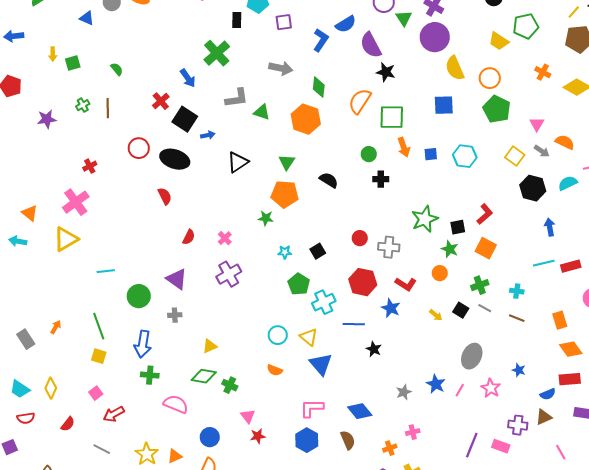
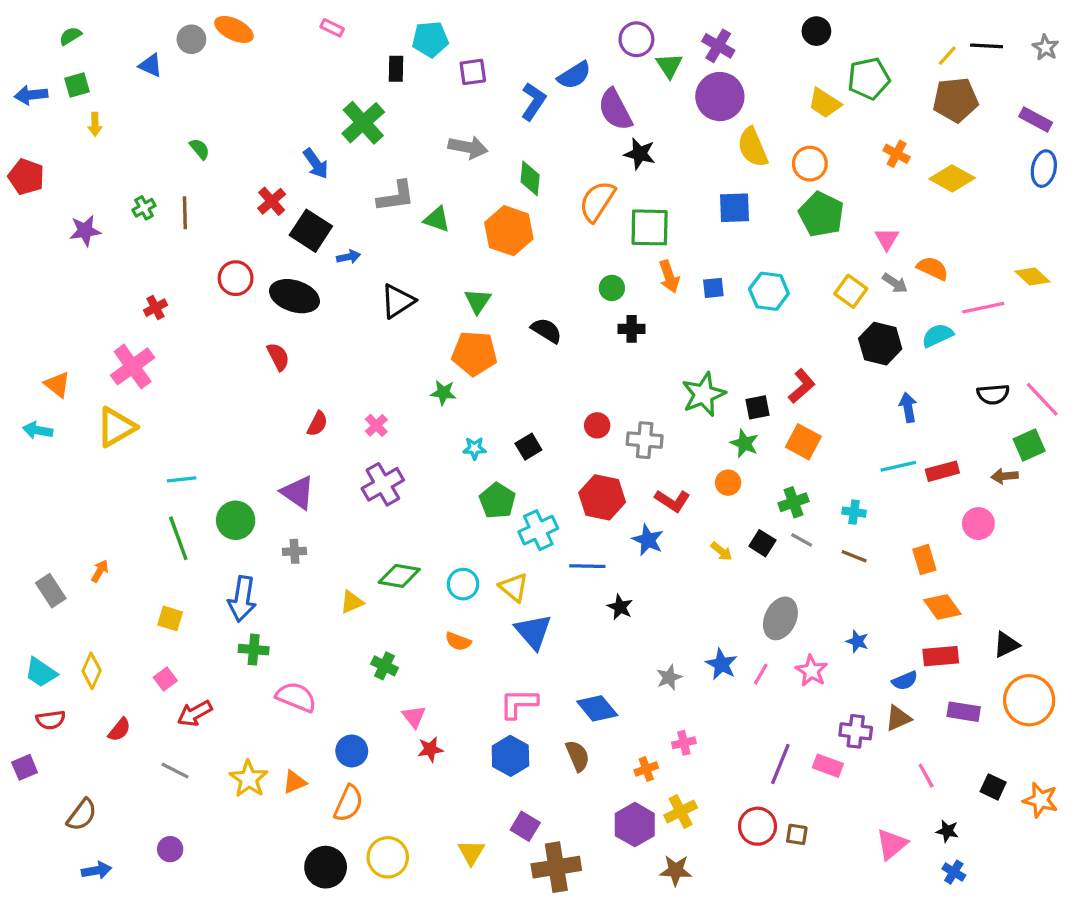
green square: (73, 63) -> (77, 85), moved
green line: (99, 326) -> (178, 538), moved
green diamond: (204, 376) -> (399, 576), moved

